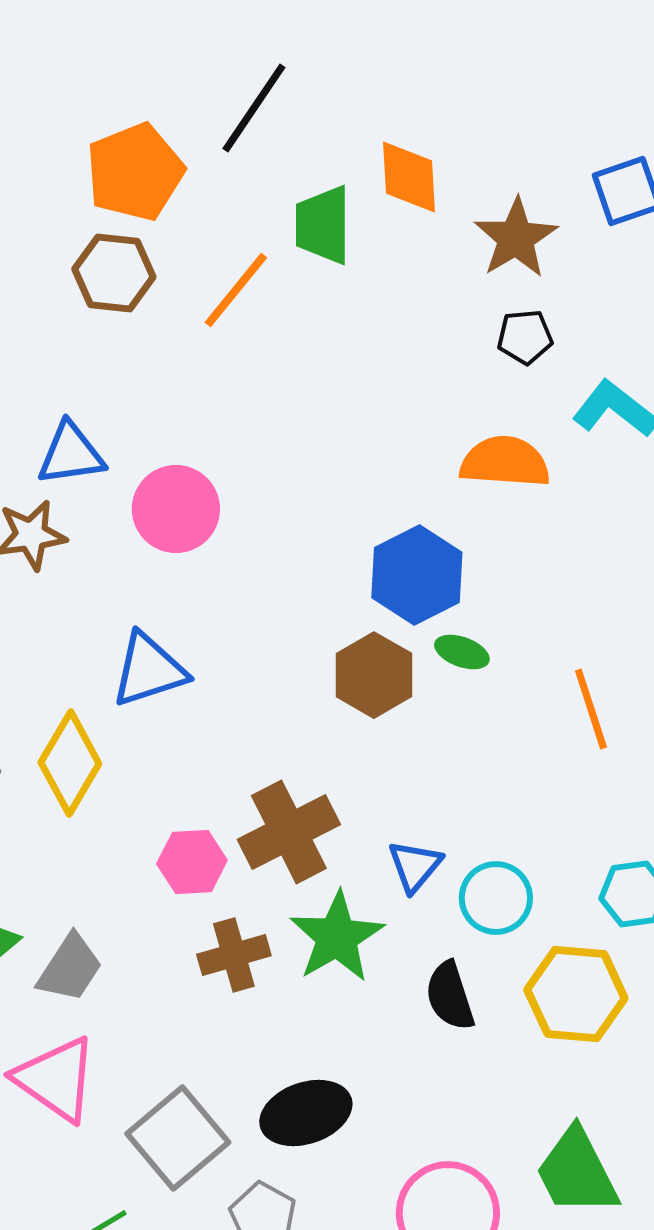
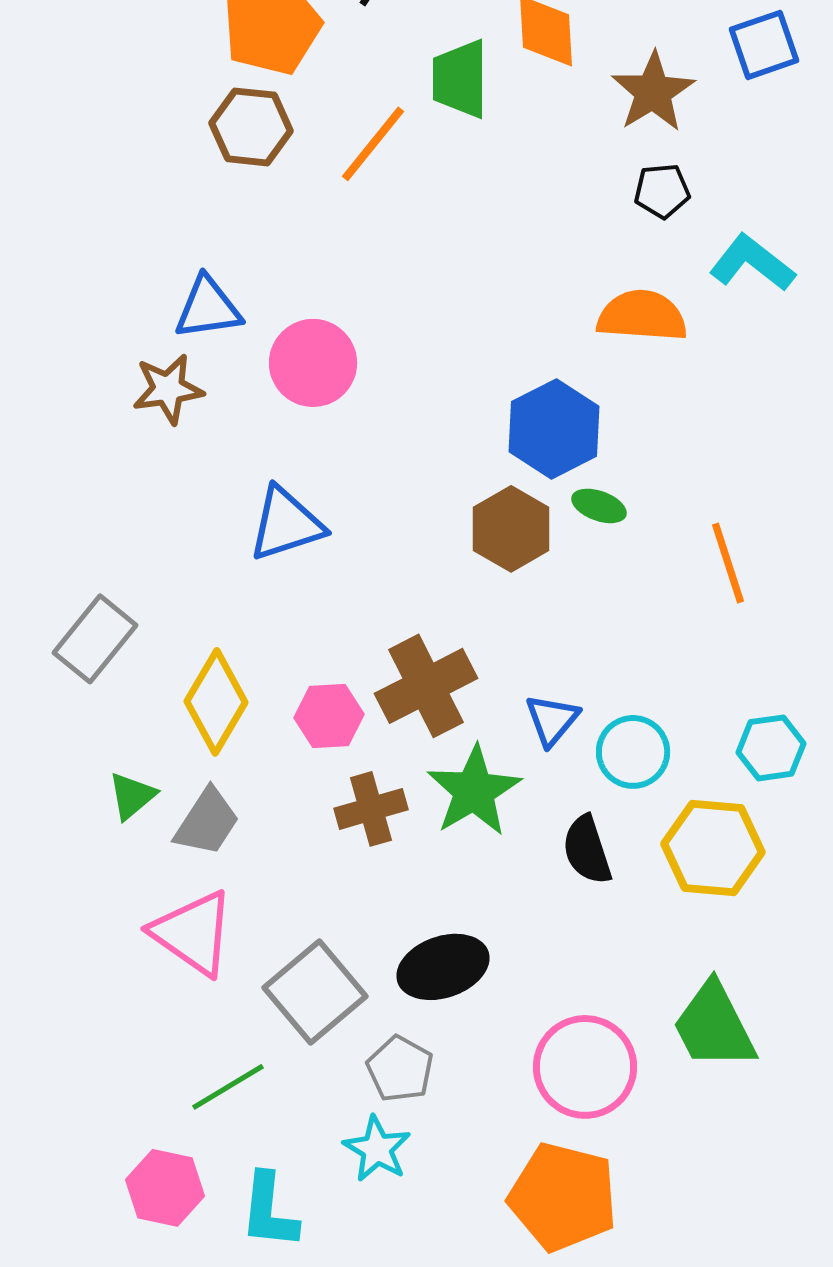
yellow diamond: (70, 763) -> (216, 702), moved

